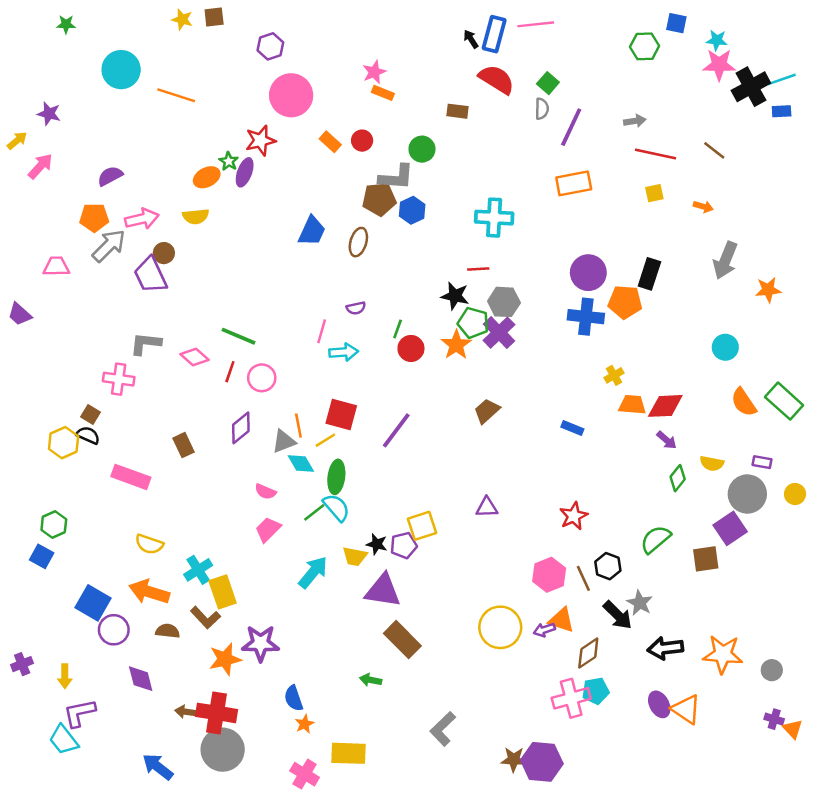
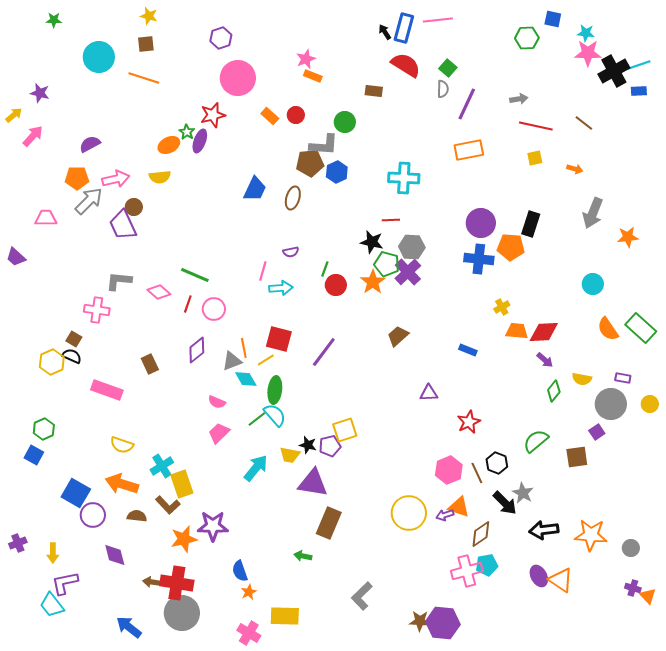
brown square: (214, 17) -> (146, 44), moved
purple triangle: (487, 507) -> (429, 393), moved
purple square: (730, 528) -> (597, 432), size x0.6
brown rectangle: (402, 640) -> (329, 523), turned 68

